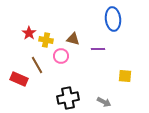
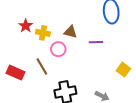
brown line: (37, 65) -> (42, 66), moved
yellow square: (125, 76) -> (123, 70), turned 32

